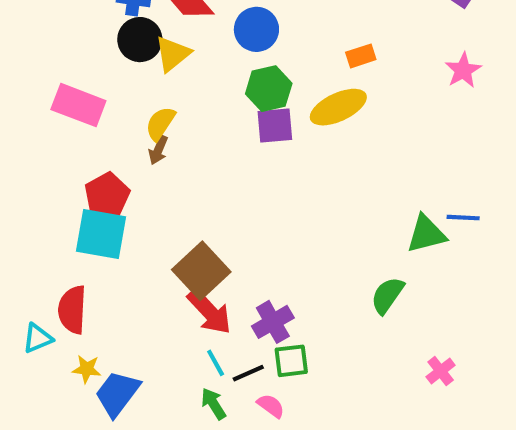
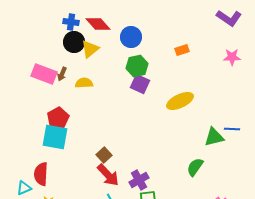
pink star: (463, 70) -> (232, 57), turned 30
yellow ellipse: (338, 107) -> (180, 101), moved
yellow semicircle: (160, 123) -> (84, 83), turned 54
purple square: (275, 126) -> (140, 84), turned 30
brown arrow: (158, 150) -> (62, 74), moved
brown square: (201, 271) -> (104, 155), size x0.6

